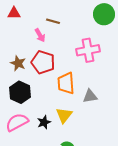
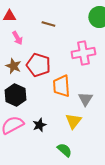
pink arrow: (40, 35) -> (17, 38), moved
gray triangle: (90, 96) -> (85, 99), turned -49
yellow triangle: (64, 115) -> (73, 121), moved

